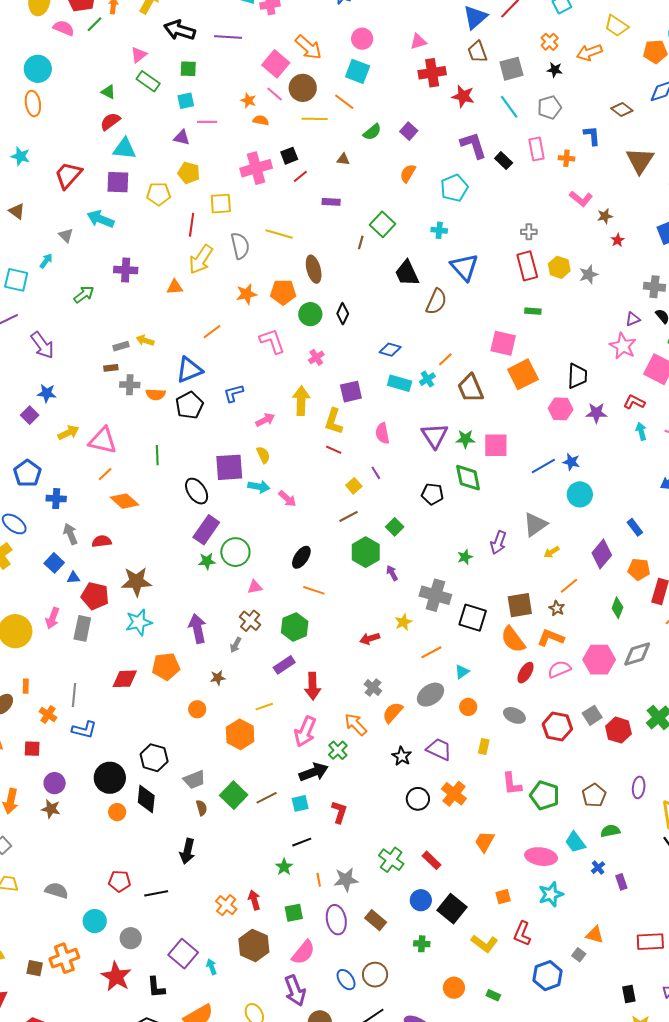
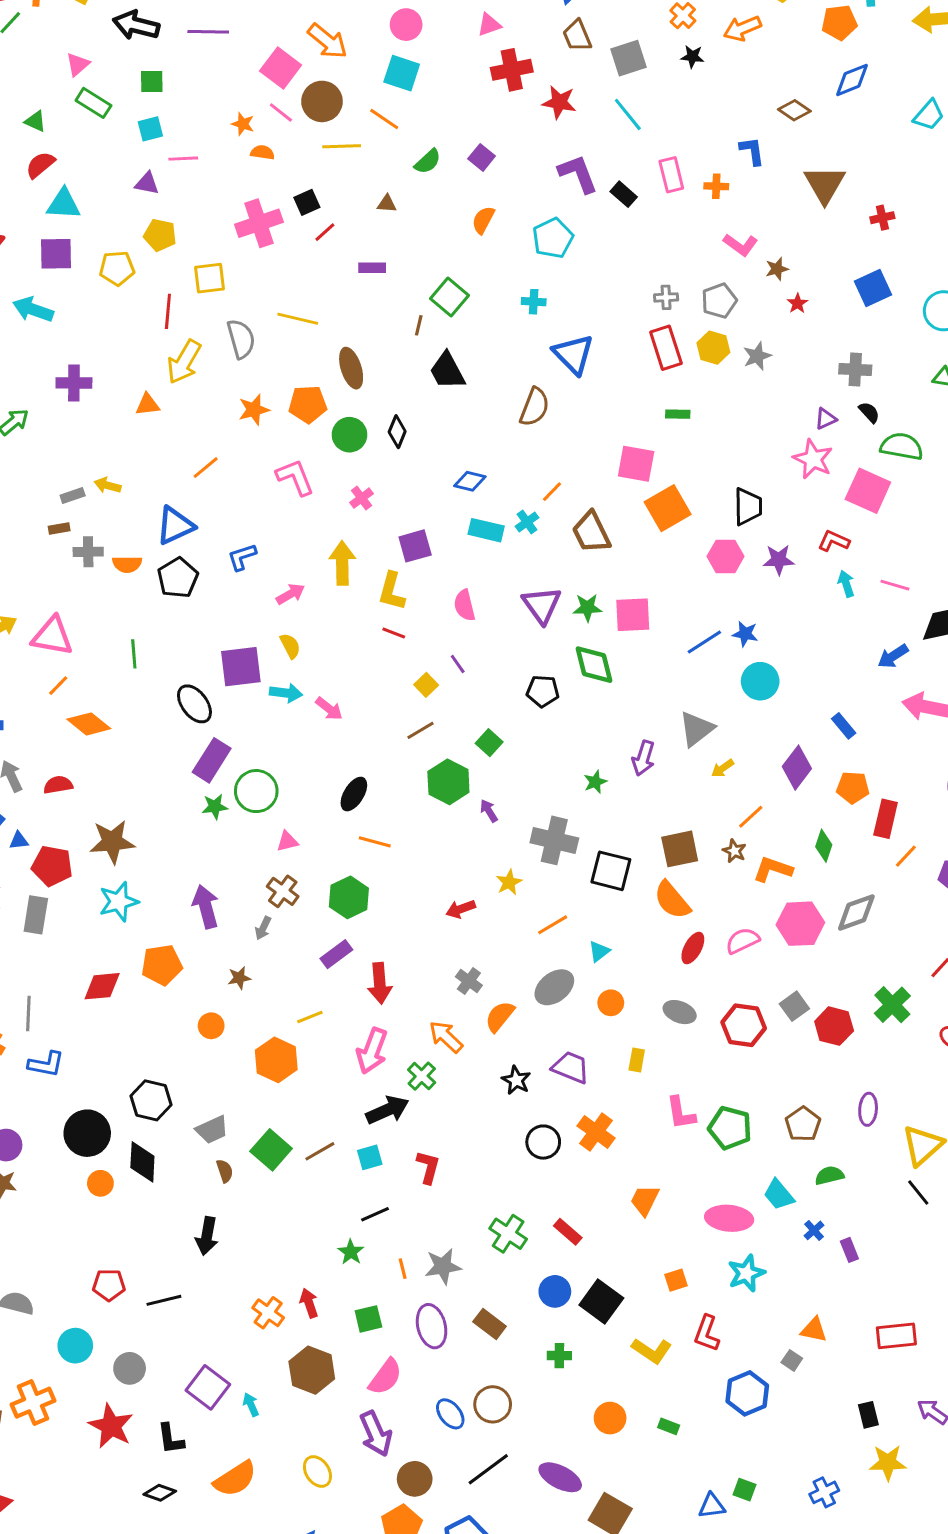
gray pentagon: (549, 107) -> (719, 301), moved
black trapezoid: (407, 273) -> (447, 371), moved
orange L-shape: (551, 638) -> (773, 869), moved

